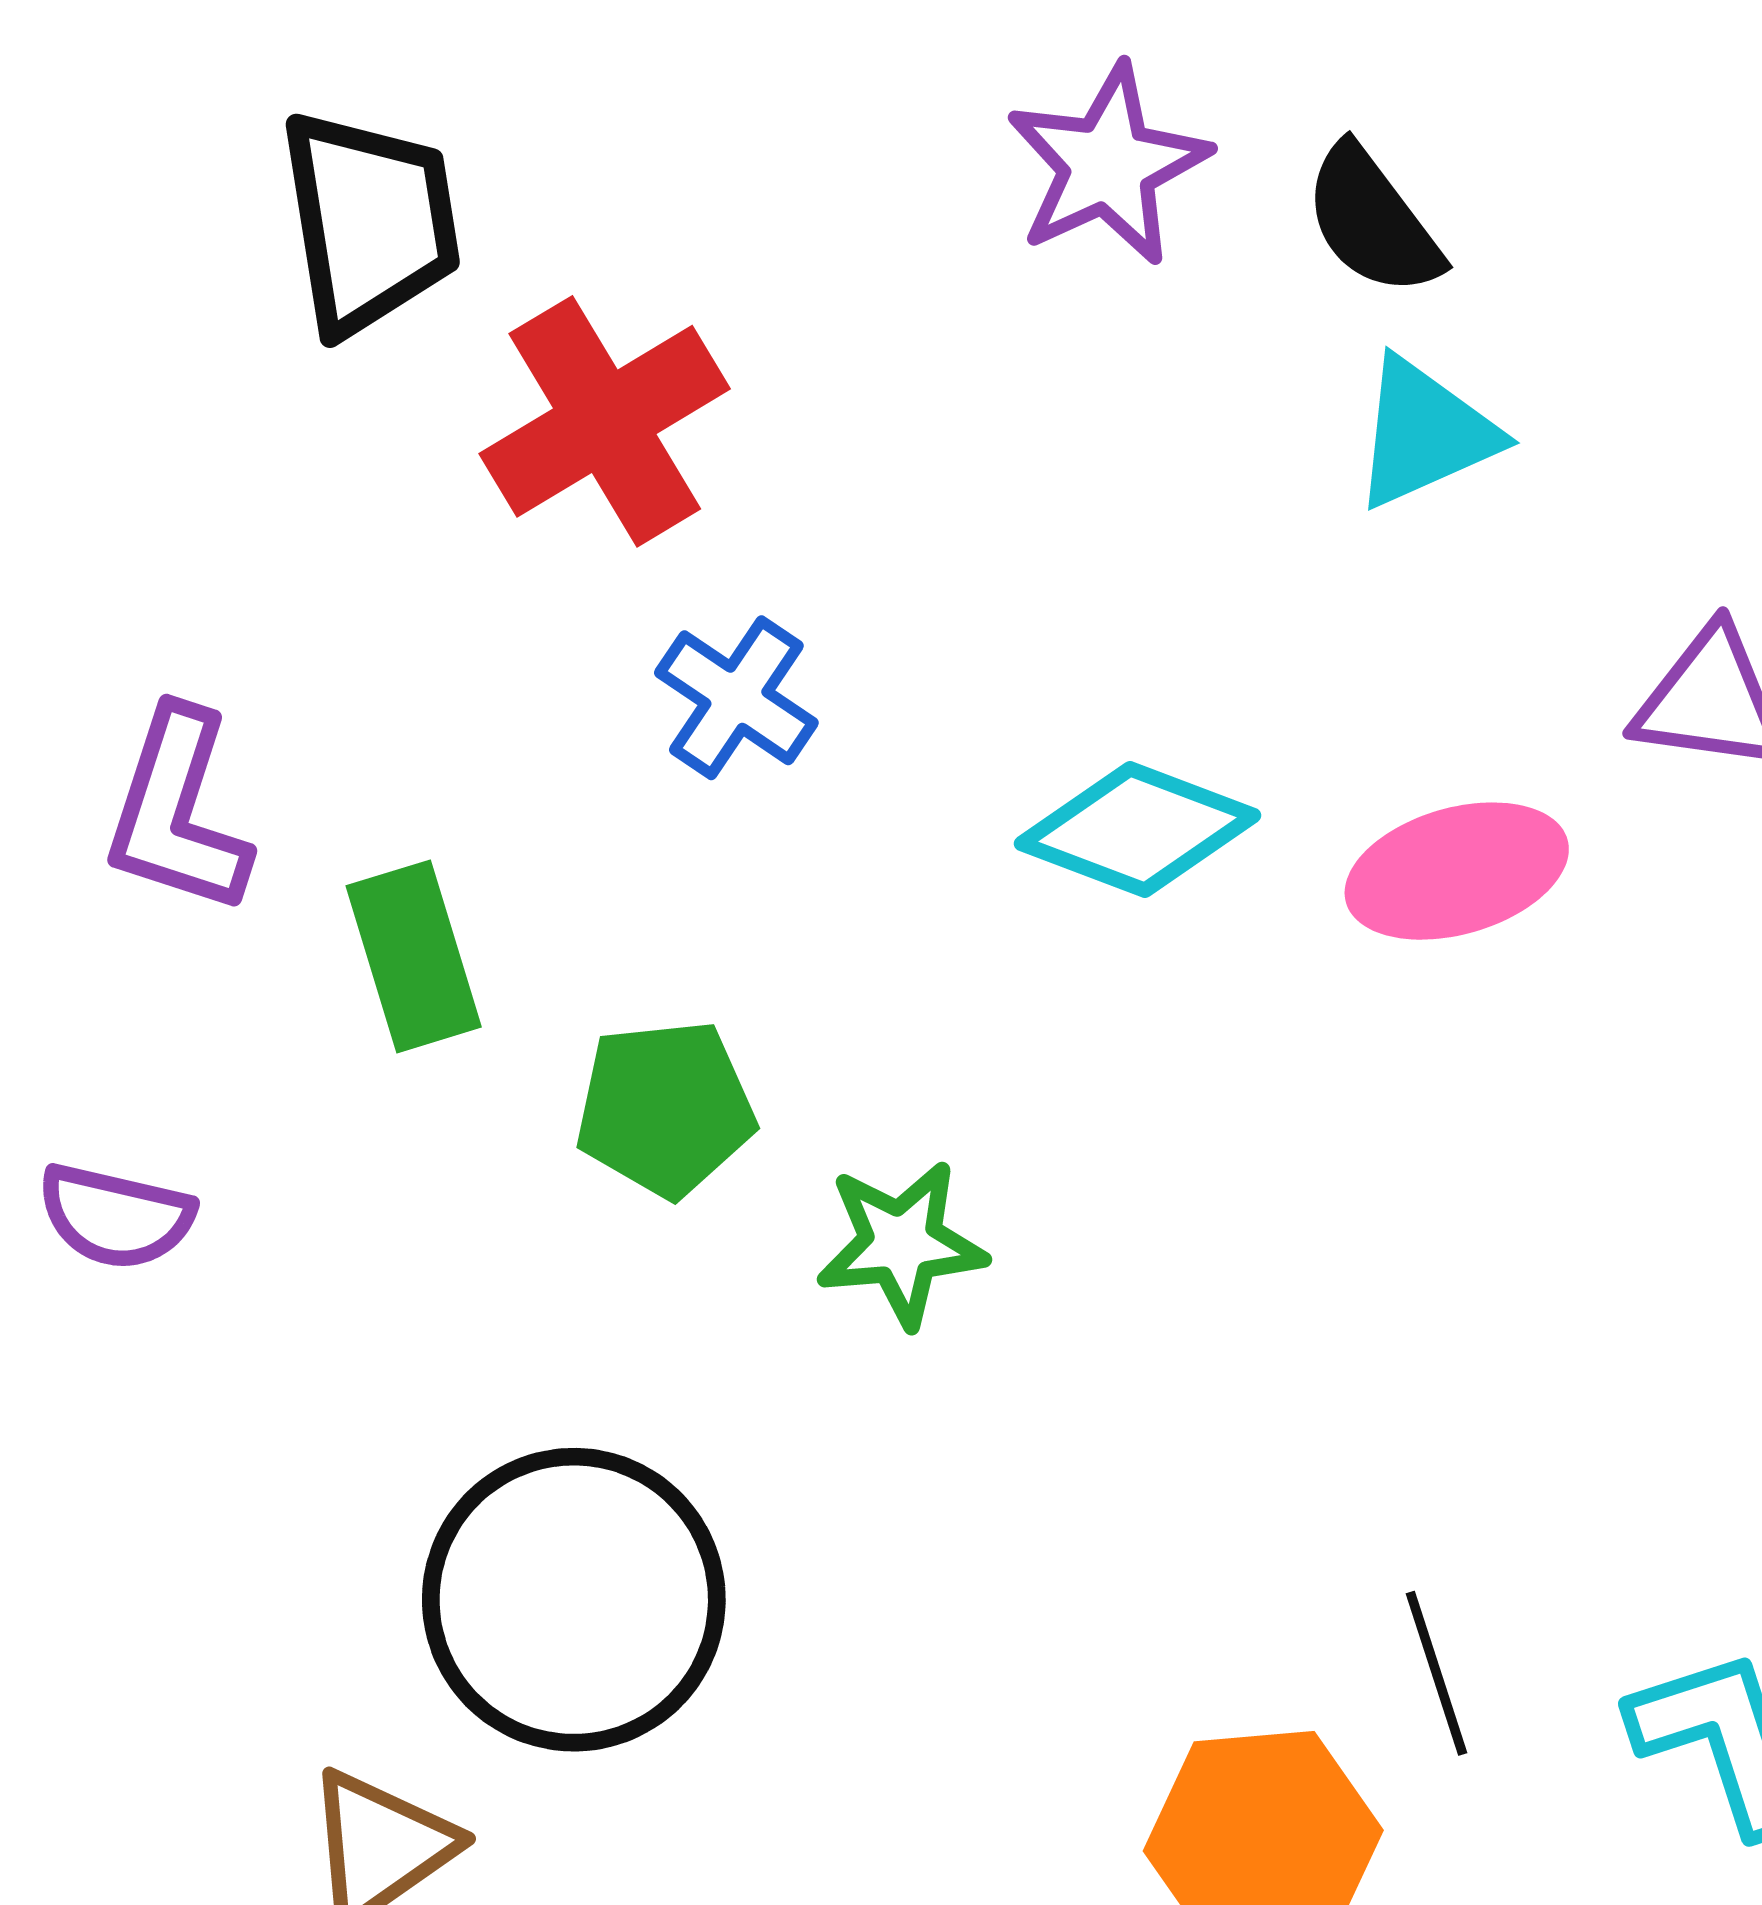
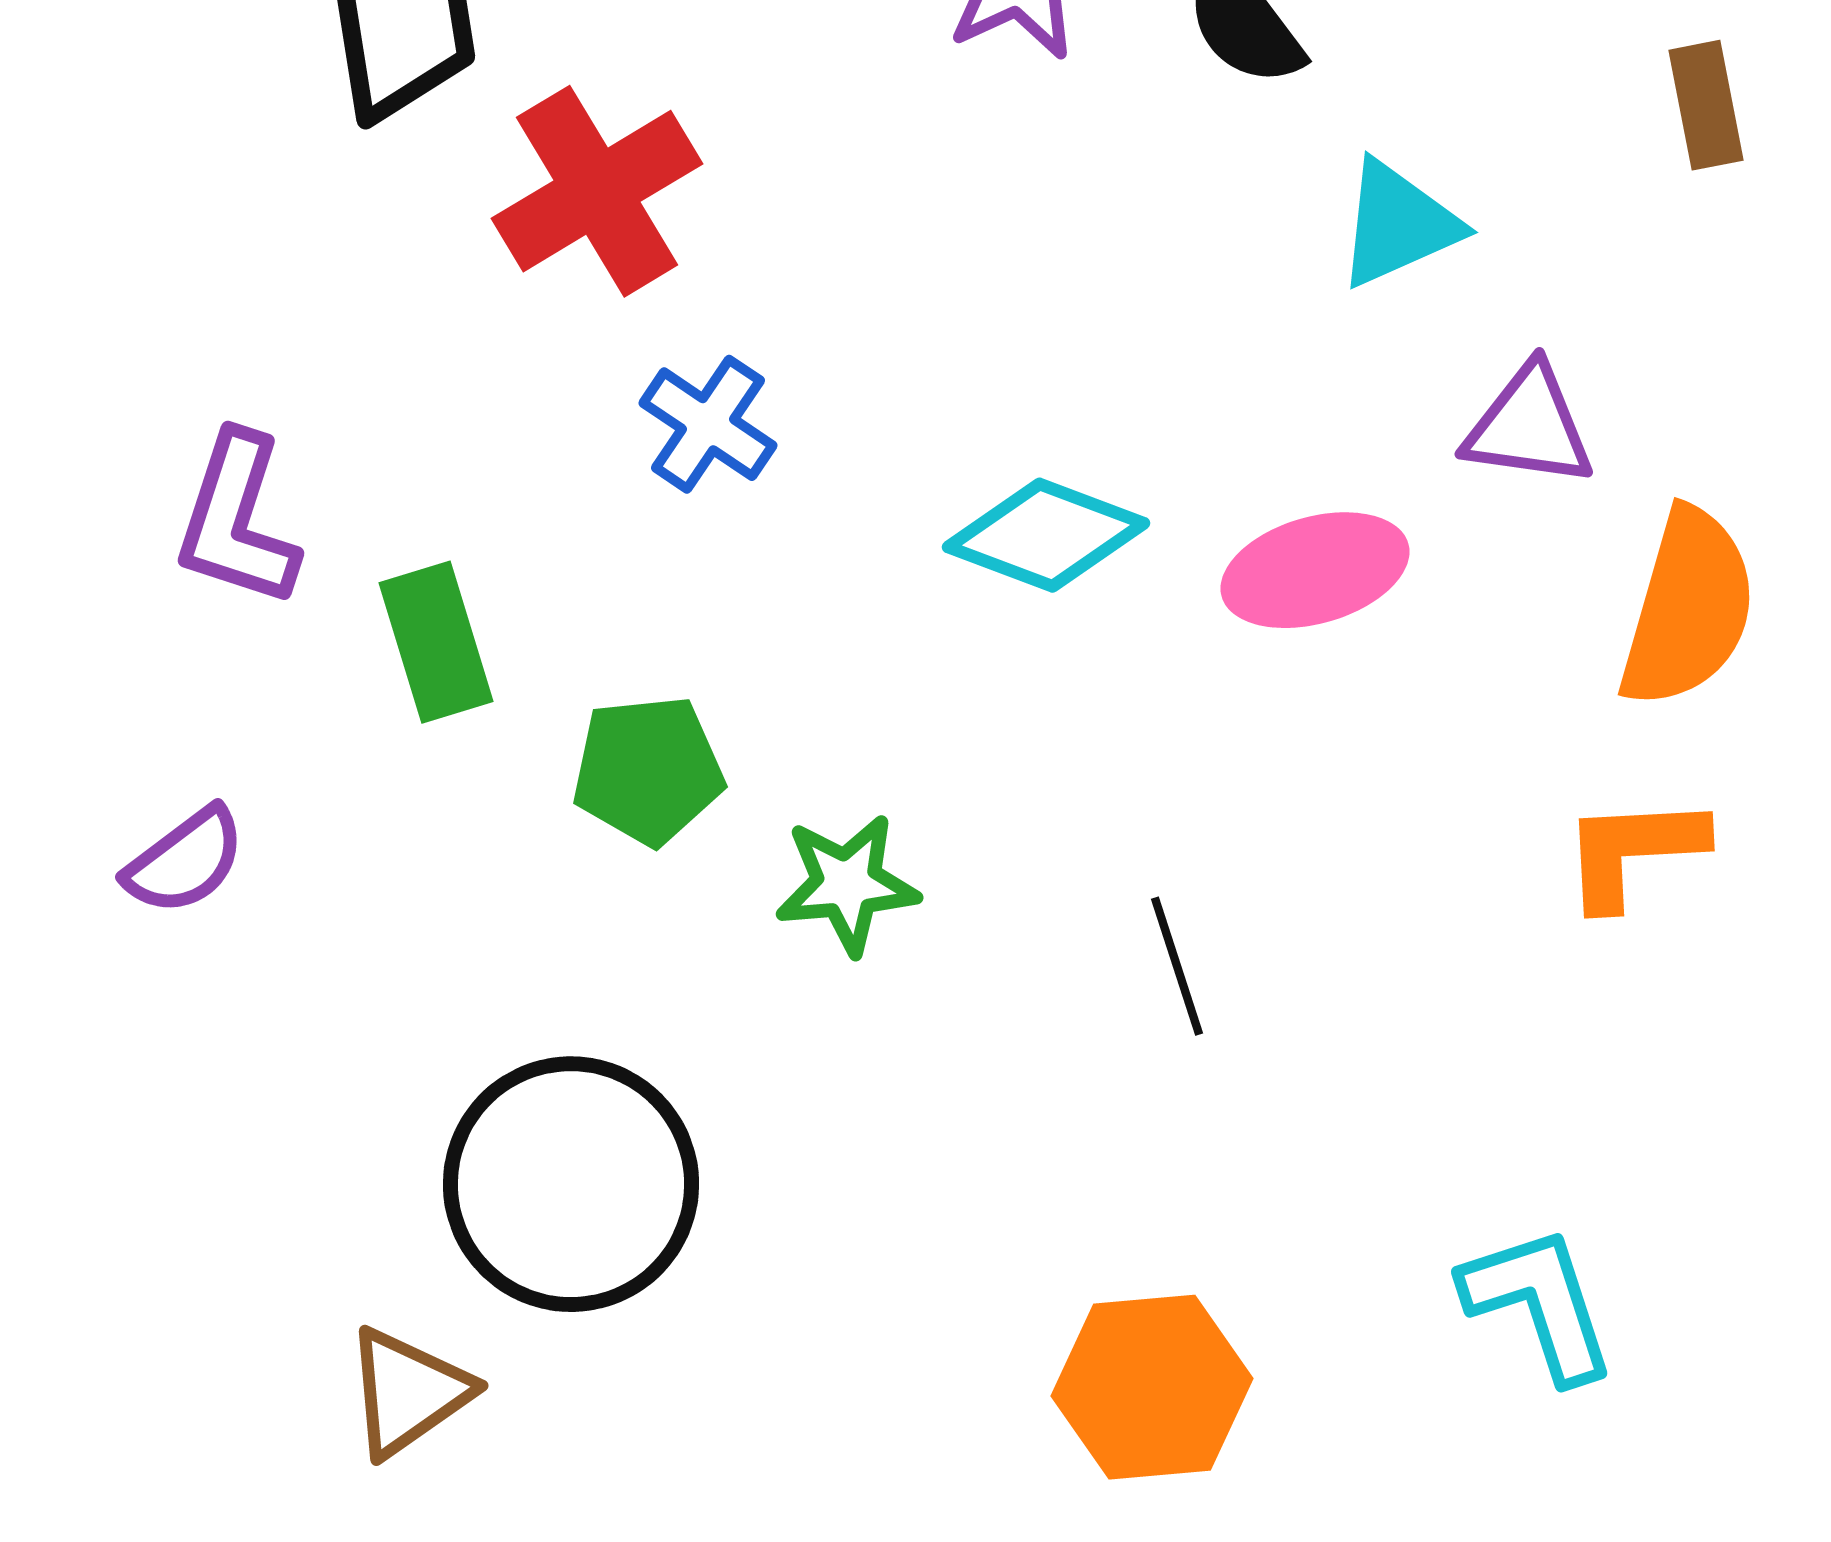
cyan triangle: (1425, 433) -> (1398, 224), moved
purple semicircle: (116, 1216) -> (185, 861), turned -50
black line: (1437, 1673) -> (1177, 966), moved

